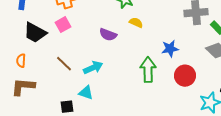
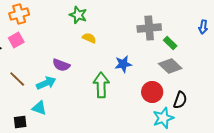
purple semicircle: (108, 35) -> (61, 65), moved
red circle: (185, 76) -> (152, 92), moved

